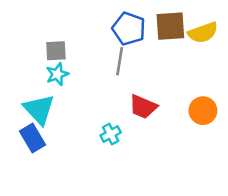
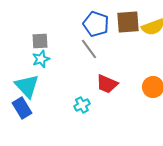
gray line: (120, 61) -> (89, 49), turned -45

